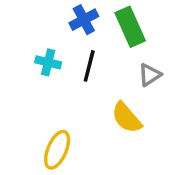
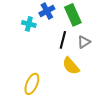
cyan cross: (48, 62) -> (29, 24), moved
black line: (89, 66) -> (63, 40), moved

